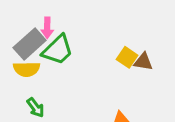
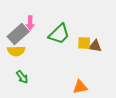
green trapezoid: (58, 50) -> (59, 34), moved
yellow square: (127, 57) -> (84, 43), turned -32

